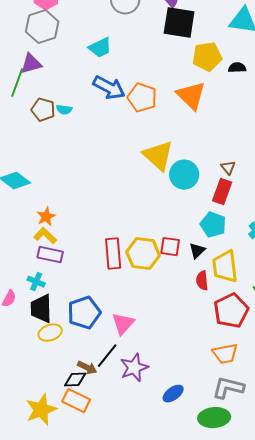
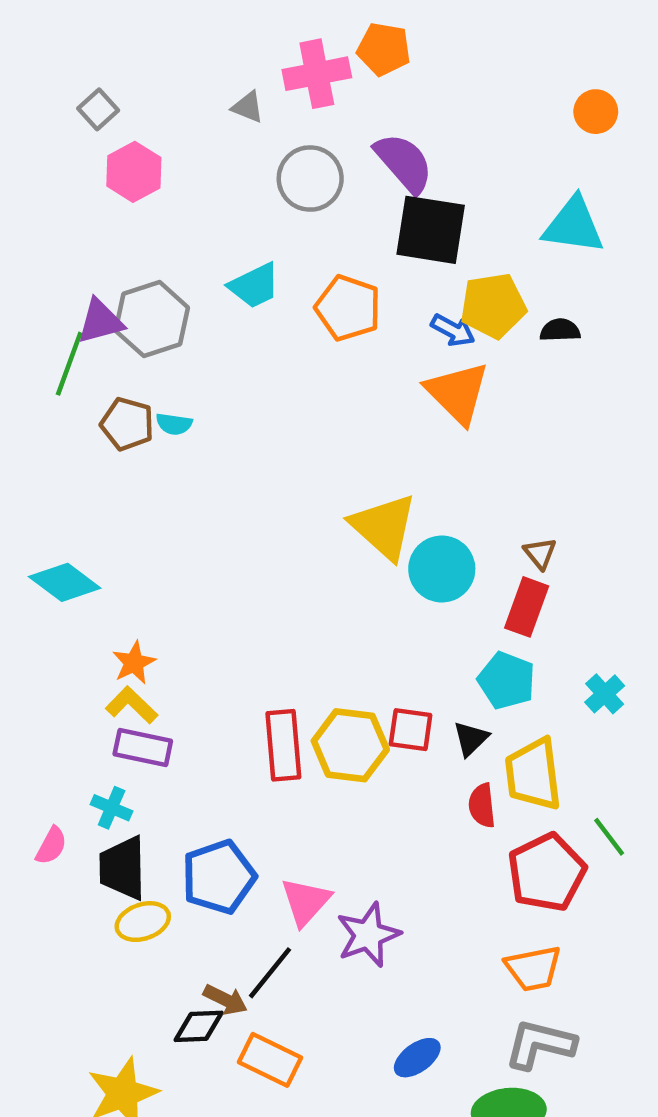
gray hexagon: (42, 27) -> (152, 319), moved
blue arrow: (109, 88) -> (453, 330), moved, size x0.6
orange pentagon: (142, 98) -> (348, 308), moved
purple star: (134, 368) -> (368, 935), moved
orange rectangle: (76, 401) -> (270, 1060), moved

